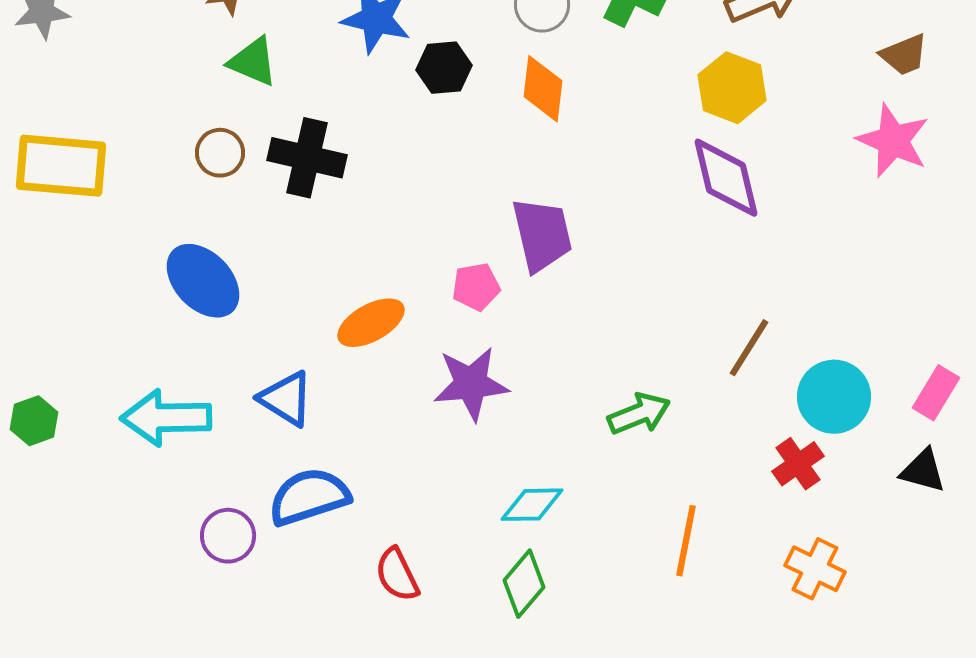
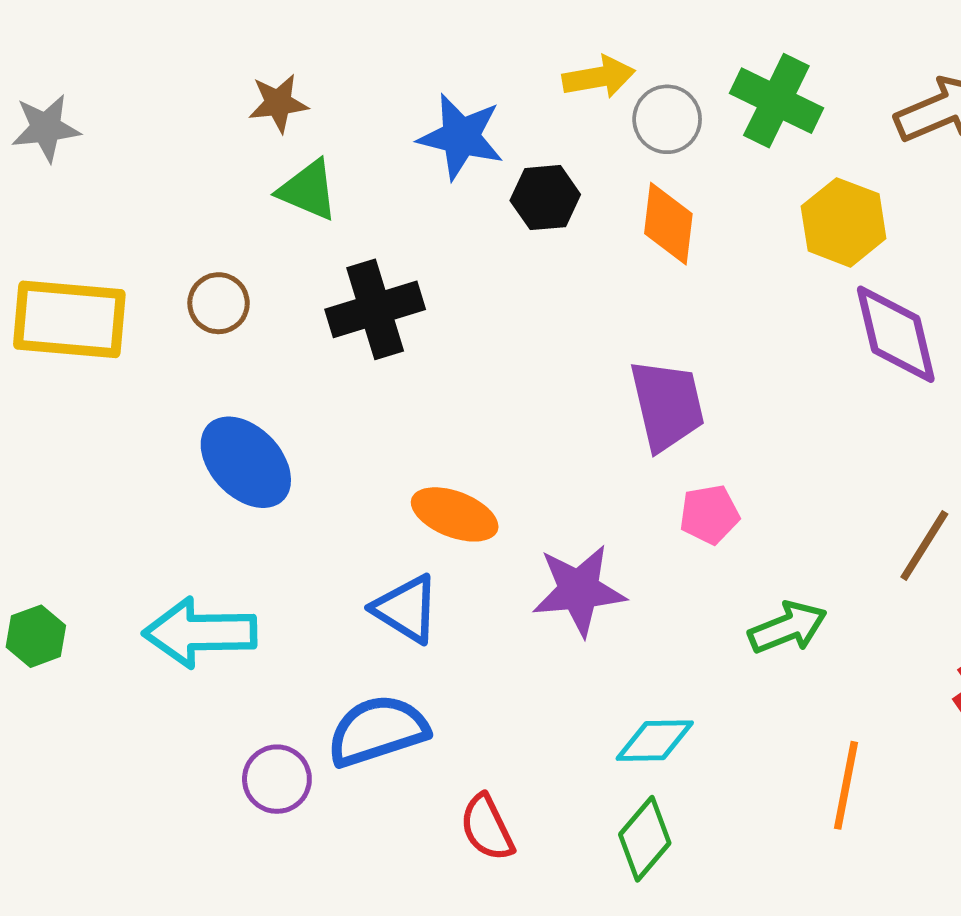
yellow hexagon: (732, 88) -> (844, 222), moved
brown circle: (220, 153) -> (219, 303), moved
black cross: (307, 158) -> (375, 309), turned -30
pink pentagon: (476, 287) -> (709, 514), moved
orange ellipse: (371, 323) -> (455, 514), turned 50
blue triangle: (286, 399) -> (406, 609), moved

